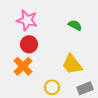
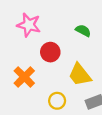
red circle: (29, 44) -> (50, 52), moved

